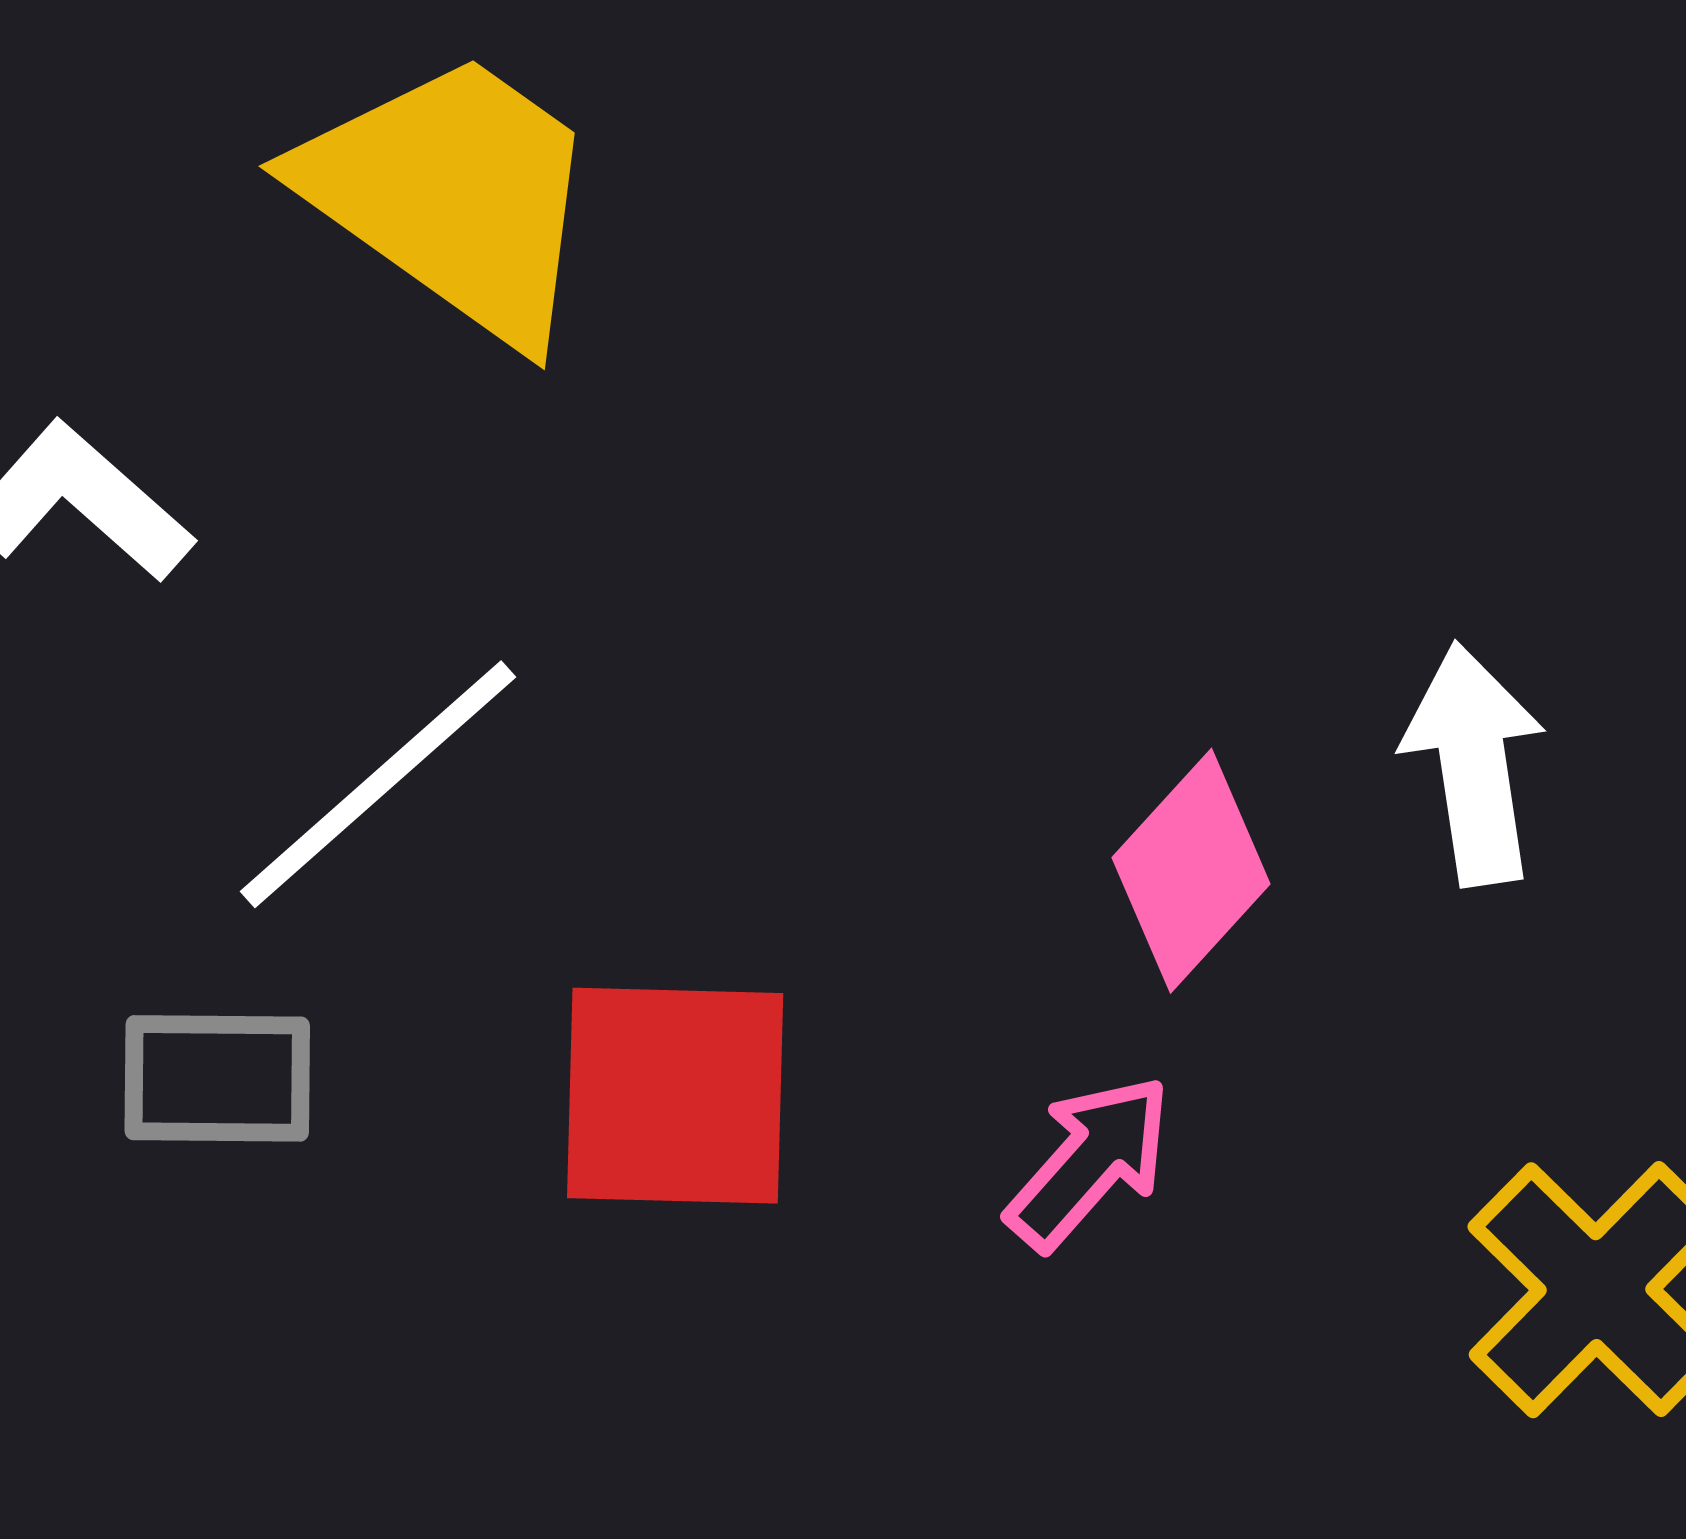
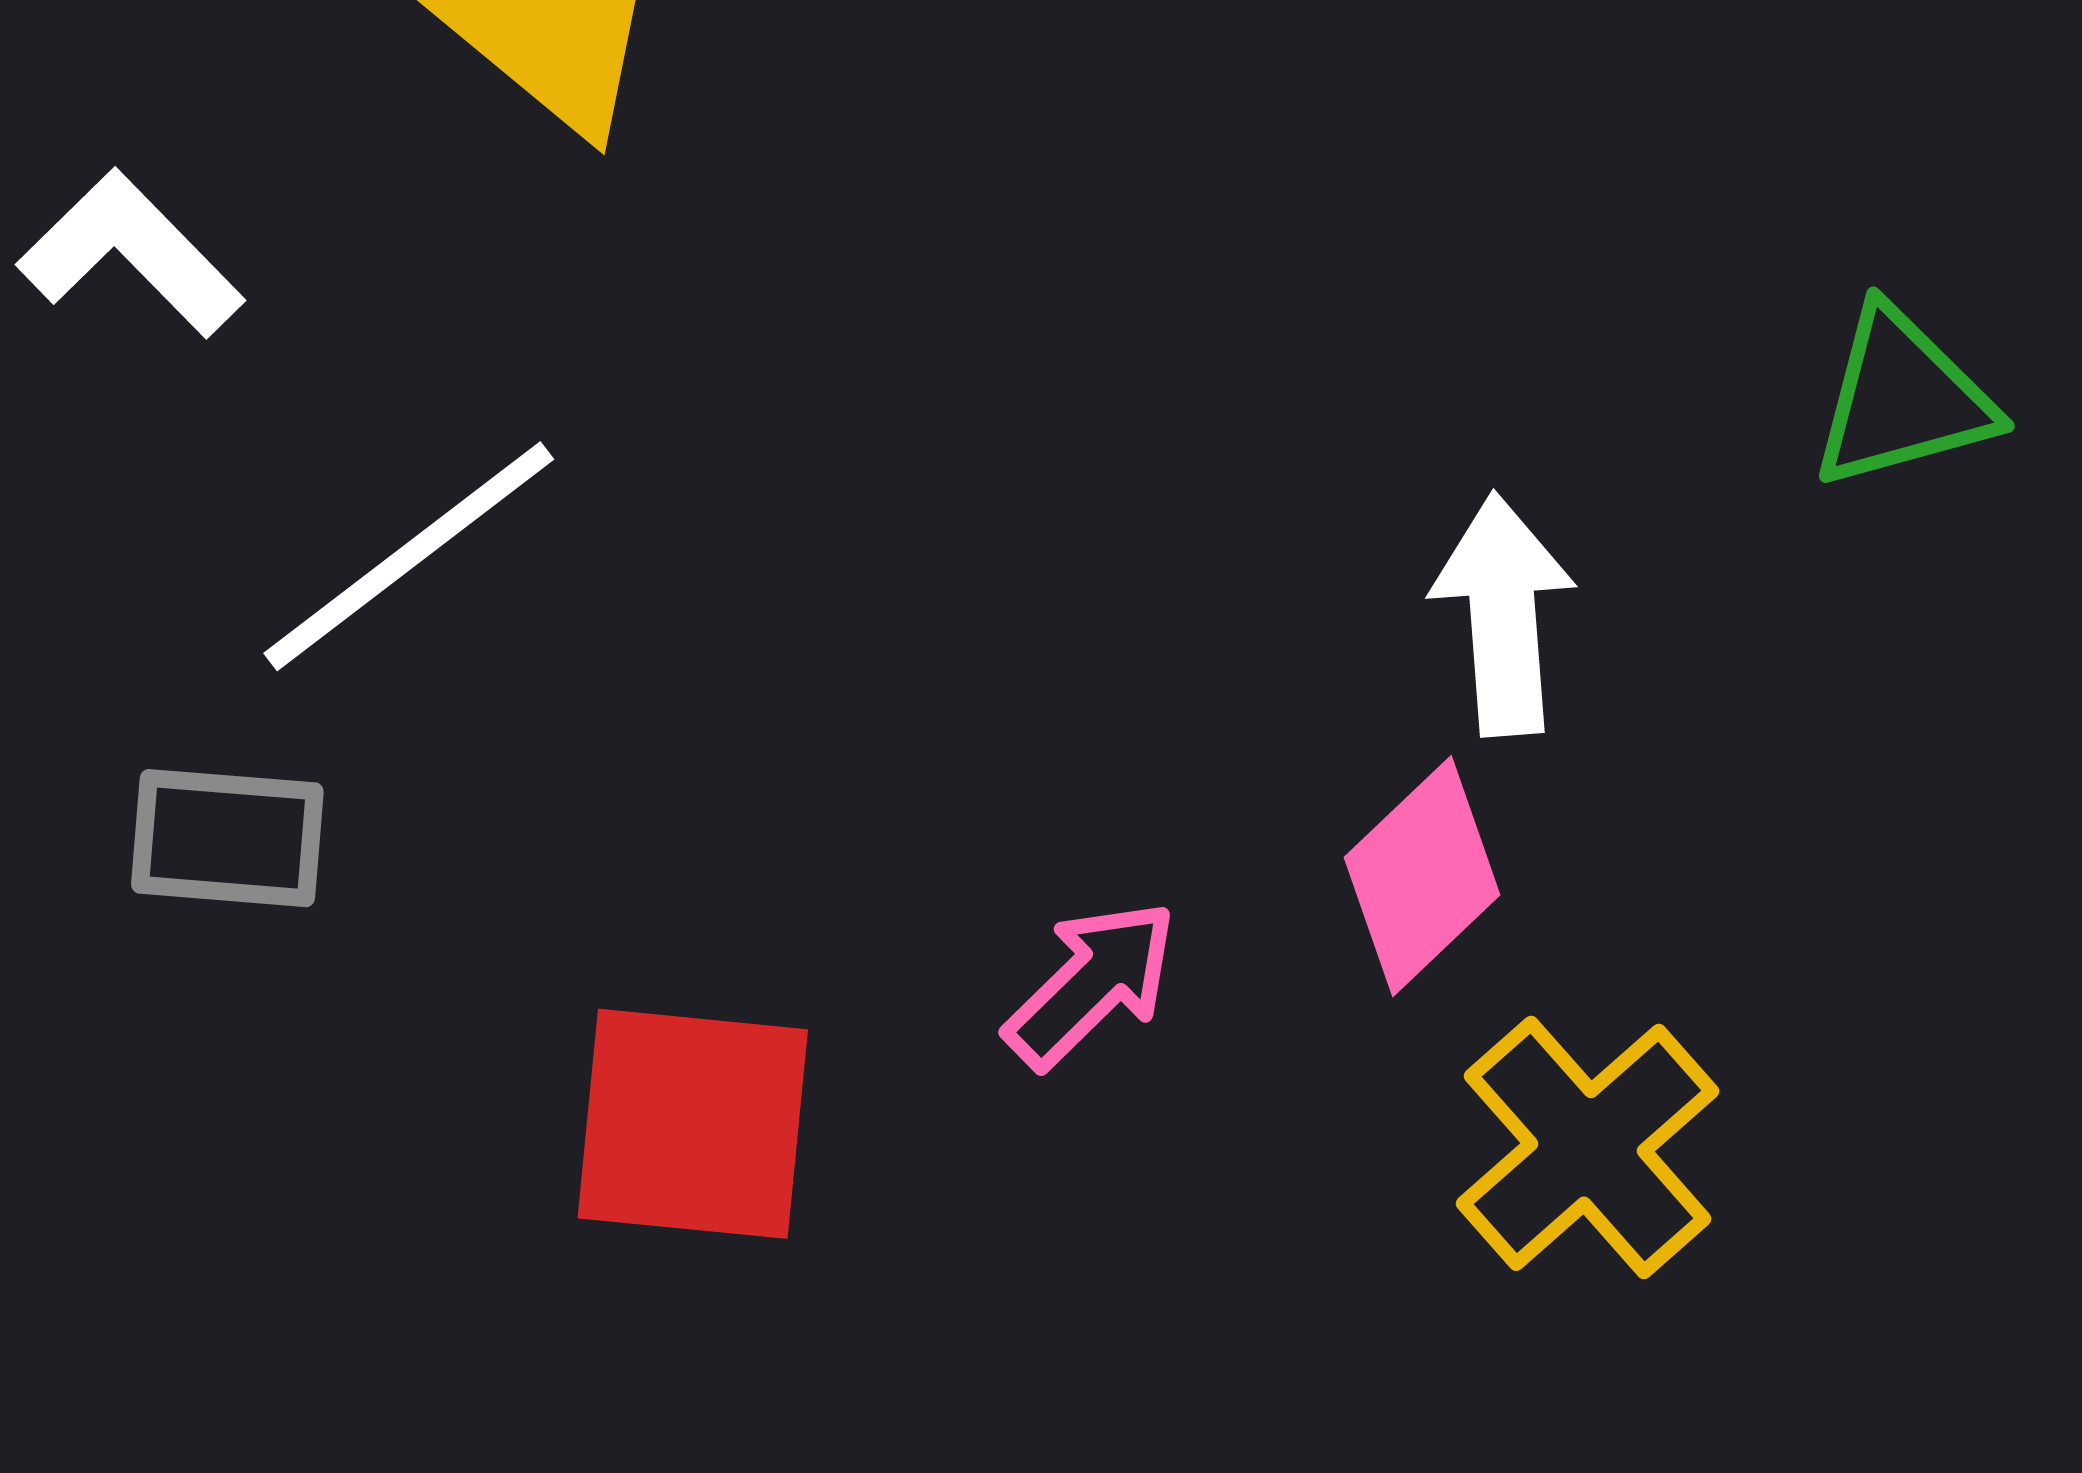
pink diamond: (1191, 871) -> (1422, 876), moved
red square: (675, 1096) -> (693, 1124), moved

